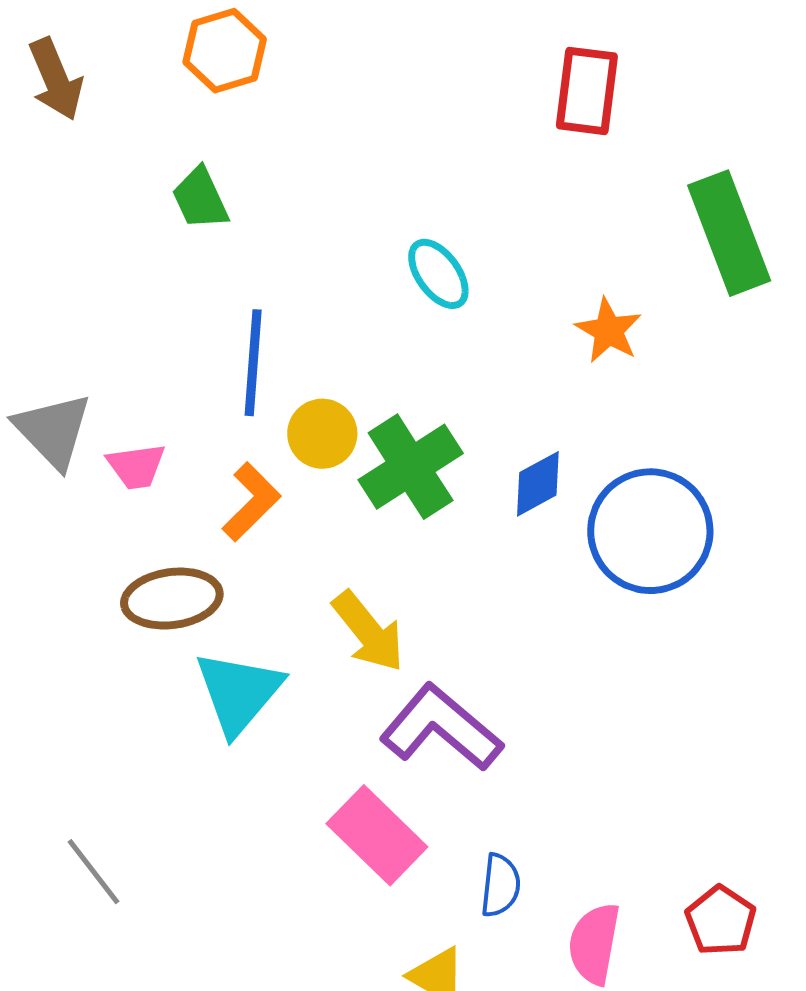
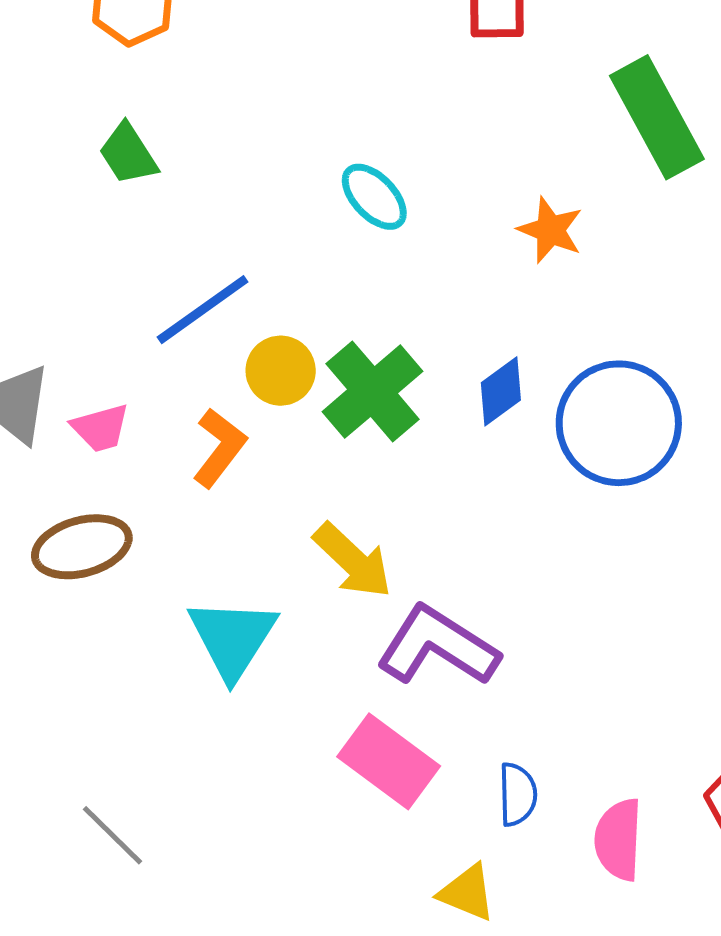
blue line: (253, 363) -> (203, 310), turned 58
brown ellipse: (172, 599) -> (82, 547), moved

